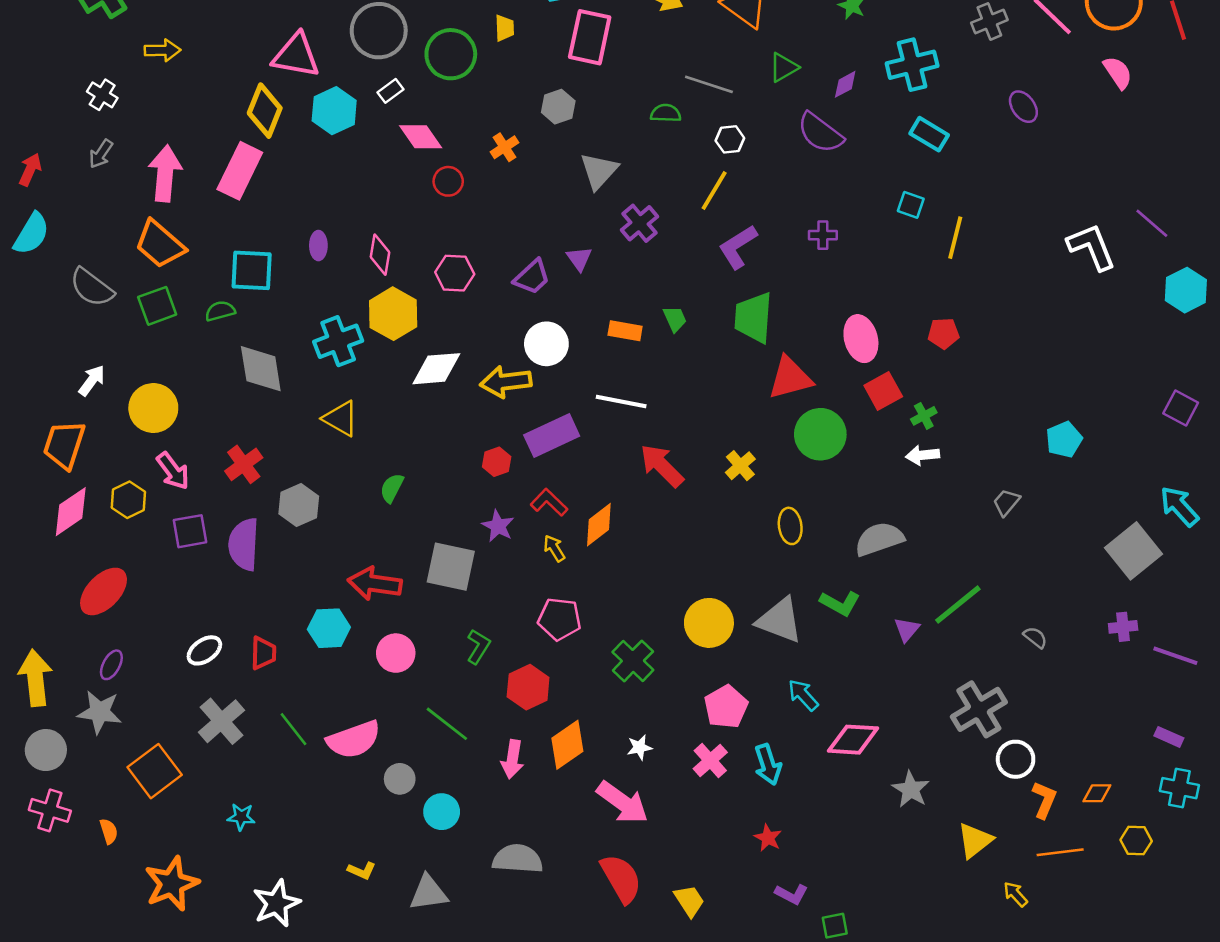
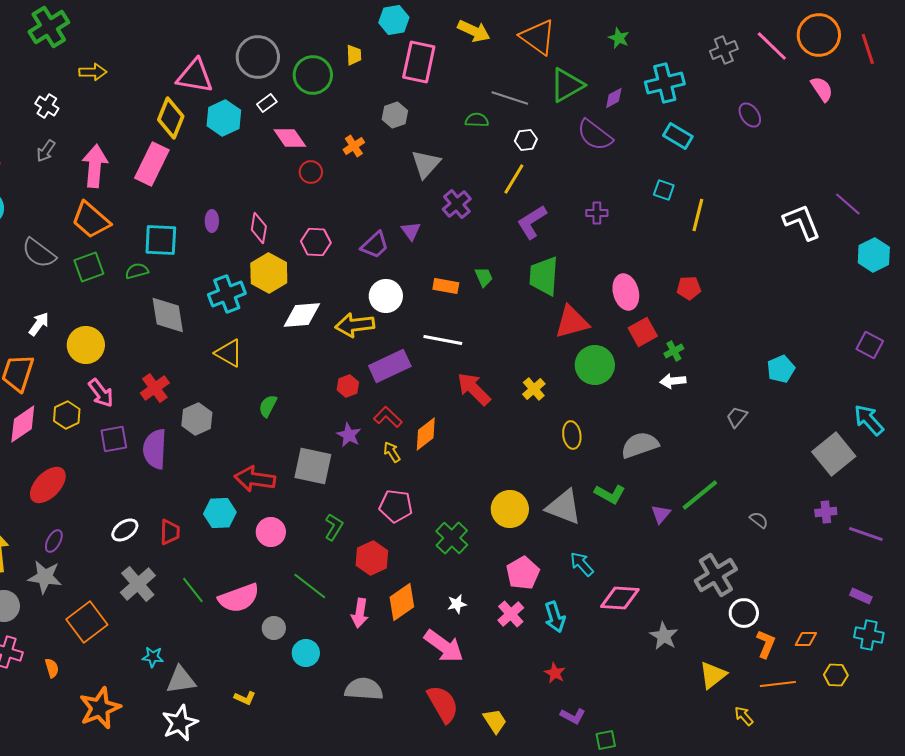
green triangle: (784, 67) -> (567, 85), size x1.5
gray triangle: (428, 893) -> (181, 680), moved

